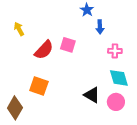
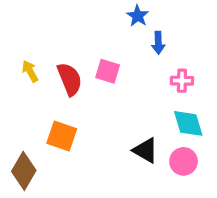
yellow arrow: (19, 29) -> (30, 71), moved
red semicircle: (44, 50) -> (70, 79), turned -65

